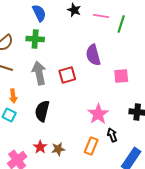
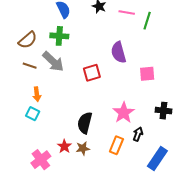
gray arrow: (39, 73) -> (53, 62), moved, turned 145
black semicircle: (42, 111) -> (85, 123), moved
black arrow: (112, 135) -> (138, 134), turned 40

